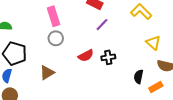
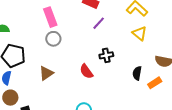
yellow triangle: (153, 43) -> (140, 33), moved
red semicircle: (86, 56) -> (86, 71), moved, turned 84

